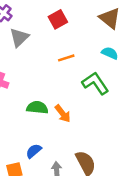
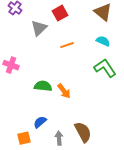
gray triangle: (19, 37) -> (39, 28), moved
green L-shape: (95, 83) -> (105, 68), moved

